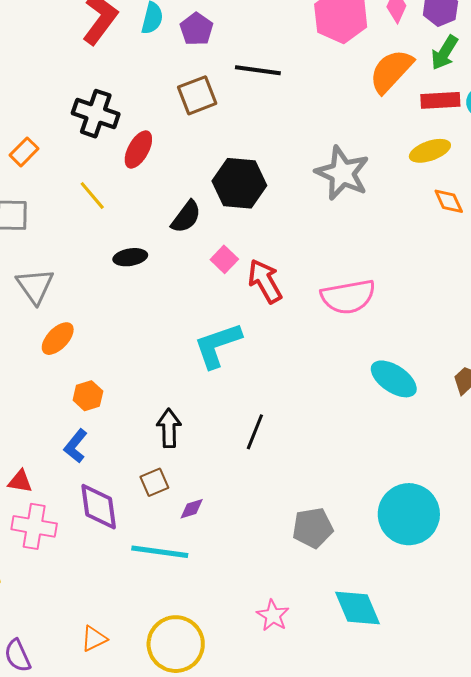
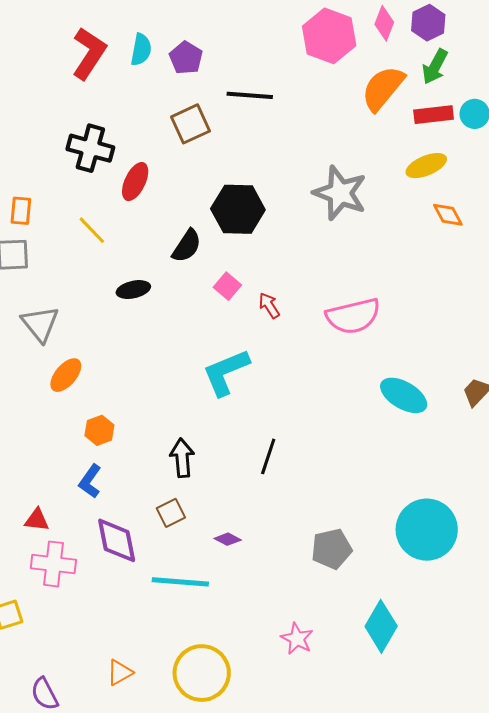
orange rectangle: (24, 152) -> (21, 211), moved, turned -36
red arrow: (265, 281) -> (269, 305), size x0.6
purple diamond: (192, 509) -> (228, 539), moved, turned 48
cyan diamond: (357, 608) -> (381, 626), turned 57

